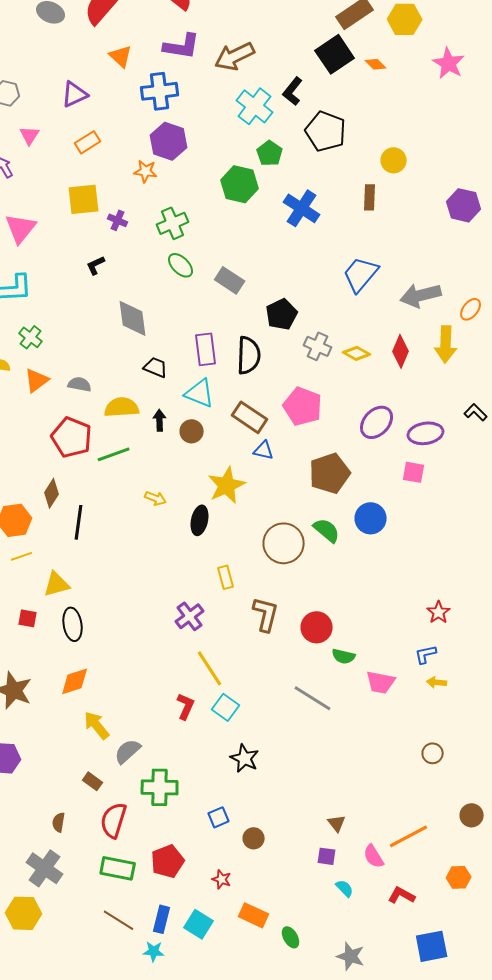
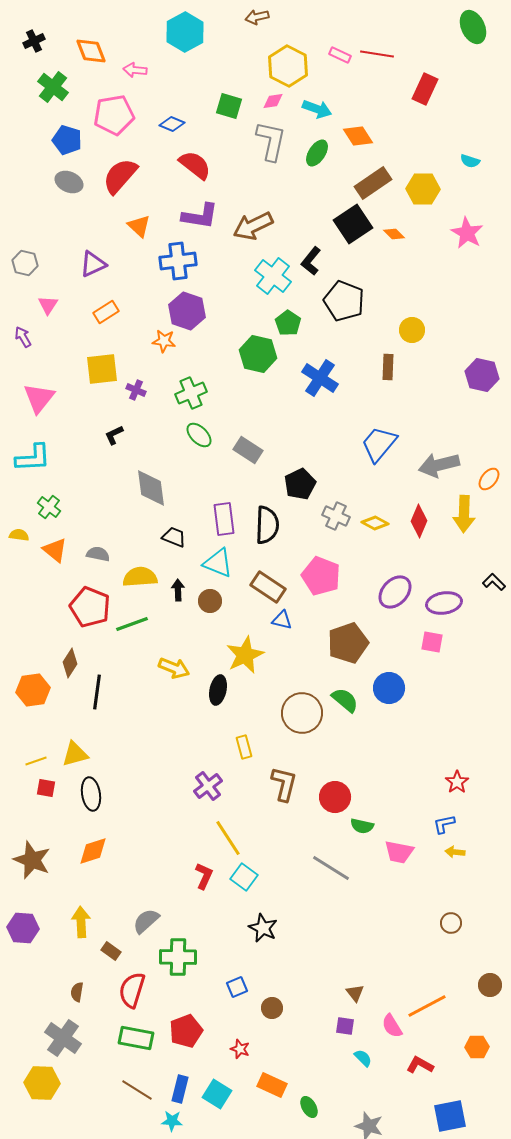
orange triangle: (37, 380) -> (55, 550), turned -44
yellow arrow: (156, 498) -> (174, 668), size x1.4
yellow line: (22, 556) -> (36, 761), moved
yellow arrow: (97, 725) -> (81, 922), moved, turned 36

